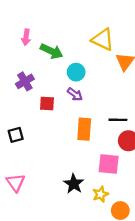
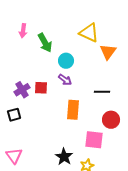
green arrow: (52, 51) -> (45, 43), turned 36
purple cross: (25, 81) -> (22, 90), moved
black line: (118, 120) -> (102, 92), moved

